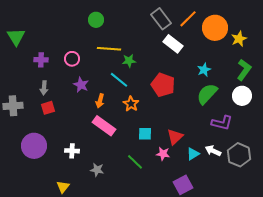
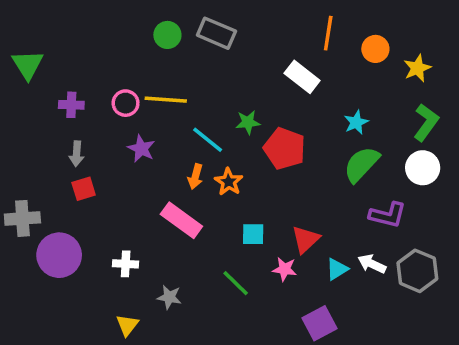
gray rectangle: (161, 19) -> (216, 33), moved, turned -30
orange line: (188, 19) -> (328, 33), turned -36
orange circle: (215, 28) -> (375, 49), size x0.6
yellow line: (109, 49) -> (166, 100), moved
green star: (129, 61) -> (248, 122), moved
orange arrow: (100, 101) -> (195, 177), moved
gray cross: (13, 106) -> (22, 218), moved
yellow triangle: (63, 187) -> (127, 325), moved

